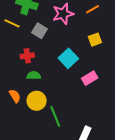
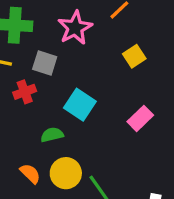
red cross: (27, 56) -> (25, 92), moved
cyan square: (68, 58) -> (80, 105), moved

